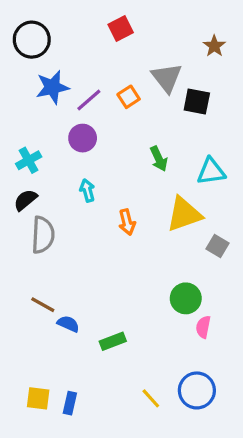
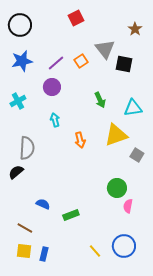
blue star: (52, 87) -> (22, 61), moved
black semicircle: (25, 200) -> (16, 172), moved
brown line: (43, 305) -> (25, 228), moved

